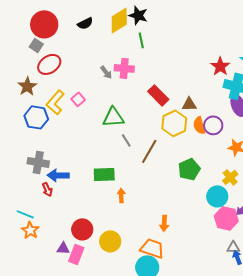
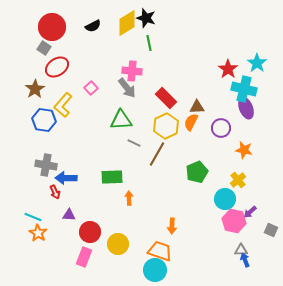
gray arrow: (106, 72) -> (127, 88), moved, size x1.5
pink square: (78, 99) -> (91, 88), moved
yellow hexagon: (174, 123) -> (166, 126), moved
orange semicircle: (199, 125) -> (191, 122), moved, turned 42
gray line: (126, 140) -> (134, 143), turned -32
purple triangle: (63, 248) -> (69, 215), moved

